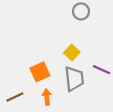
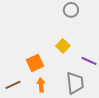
gray trapezoid: (74, 79) -> (75, 83), moved

